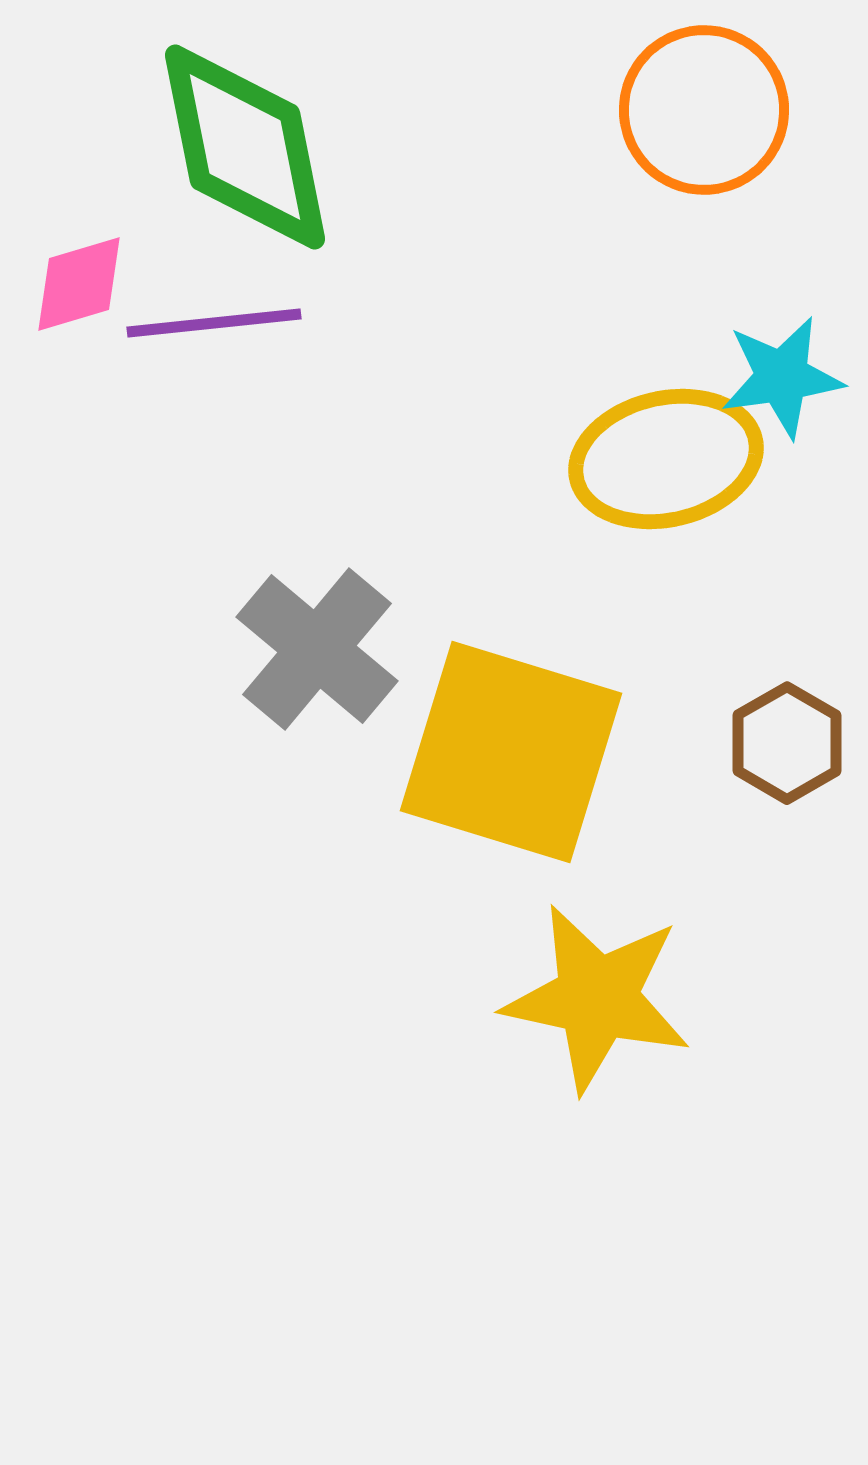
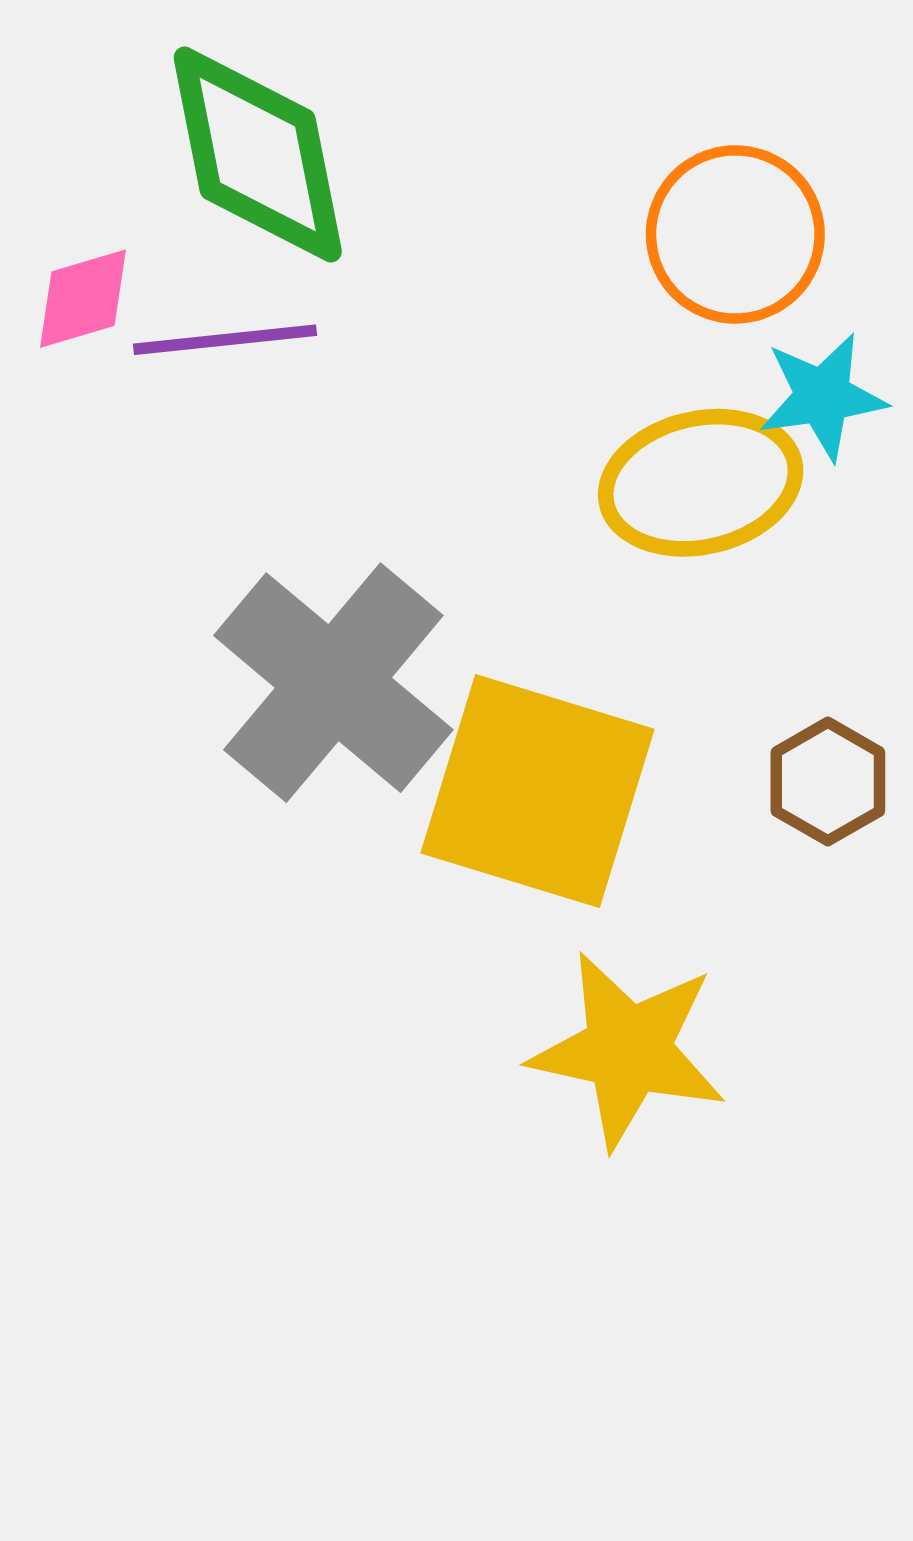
orange circle: (704, 110) -> (735, 234), moved
gray cross: (317, 649) -> (333, 683), size x1.4

